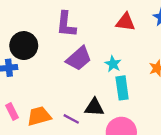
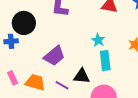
purple trapezoid: (79, 58) -> (54, 56), moved
orange trapezoid: (39, 116) -> (35, 82), turned 30

